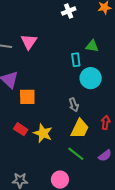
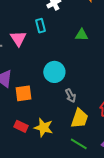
cyan rectangle: (76, 60) -> (40, 26), moved
cyan circle: (91, 78) -> (54, 72), moved

